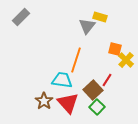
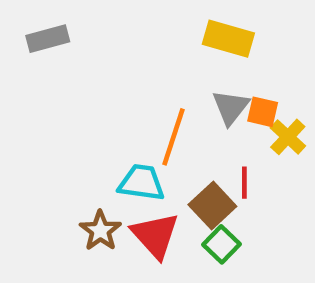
gray rectangle: (21, 17) -> (48, 39), turned 30
yellow rectangle: (100, 17) -> (228, 39), size x1.5
gray triangle: (87, 26) -> (231, 107), moved
red line: (107, 80) -> (244, 183), turned -32

